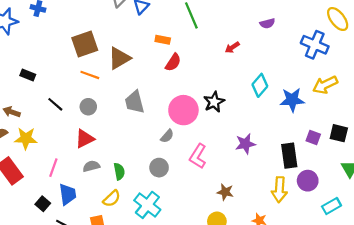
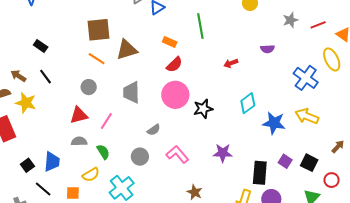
yellow arrow: (325, 85) -> (307, 116), turned 35
black line: (55, 104) -> (45, 77), moved
pink circle: (183, 110) -> (175, 95), moved
pink L-shape: (198, 156) -> (177, 154), turned 95
pink line: (53, 168) -> (106, 121), moved
green semicircle: (119, 171) -> (103, 152), turned -35

